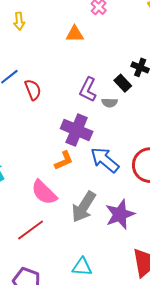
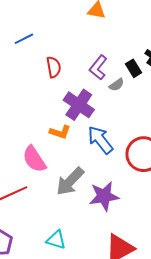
red semicircle: (33, 90) -> (54, 67), moved
gray semicircle: (109, 103) -> (117, 85), turned -49
orange L-shape: (64, 161) -> (60, 132), turned 30

